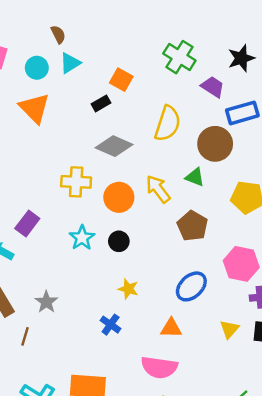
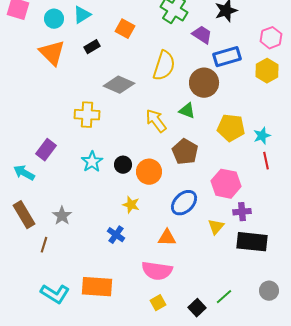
black rectangle: (101, 103) -> (92, 47), moved
orange circle: (119, 197) -> (149, 172), moved
yellow triangle: (229, 329) -> (216, 227), moved

